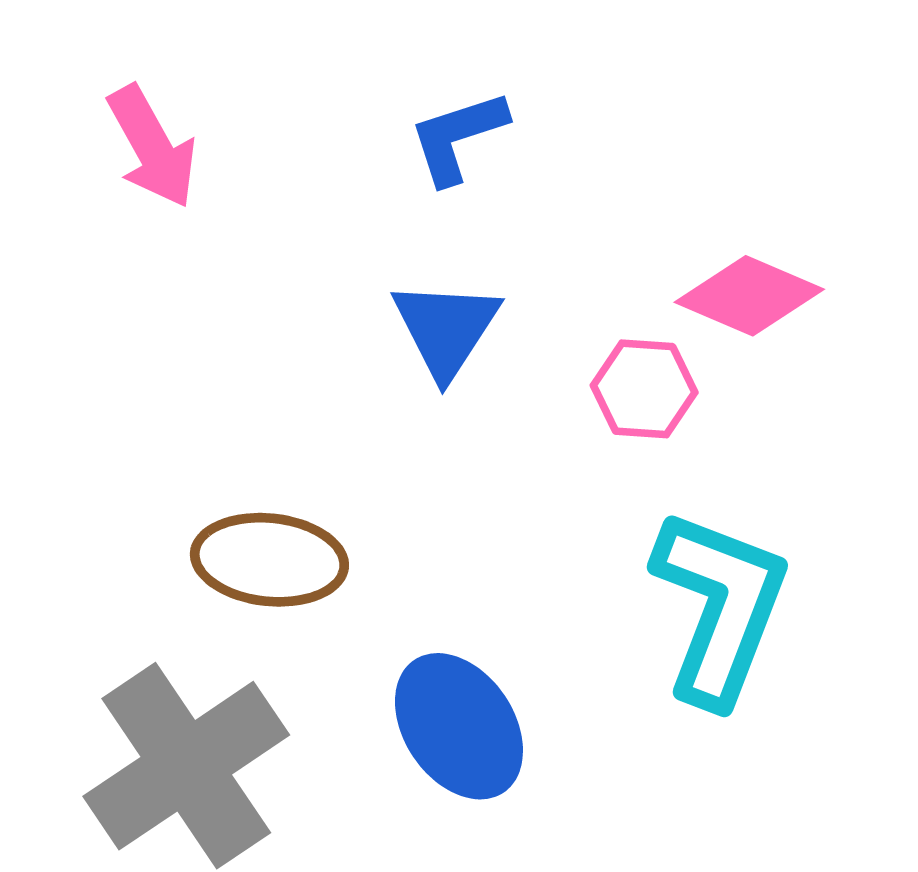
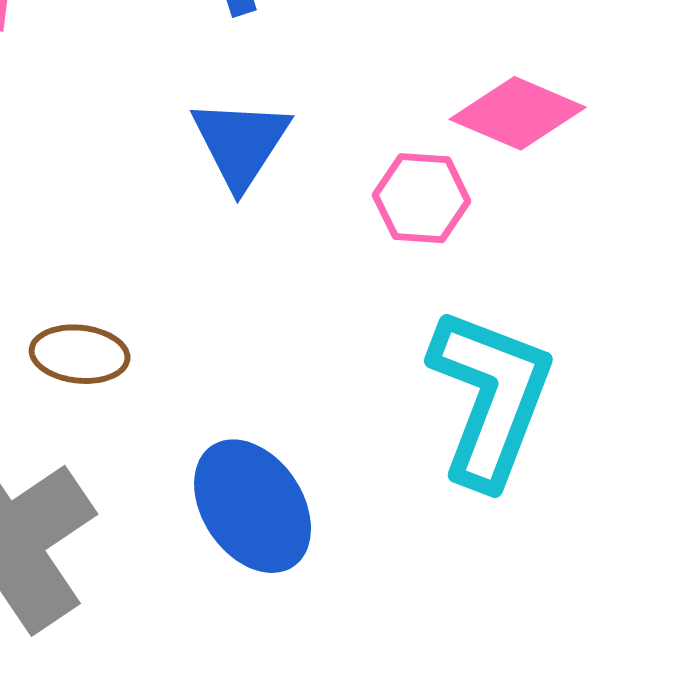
brown ellipse: (269, 560) -> (80, 354), size x0.7

